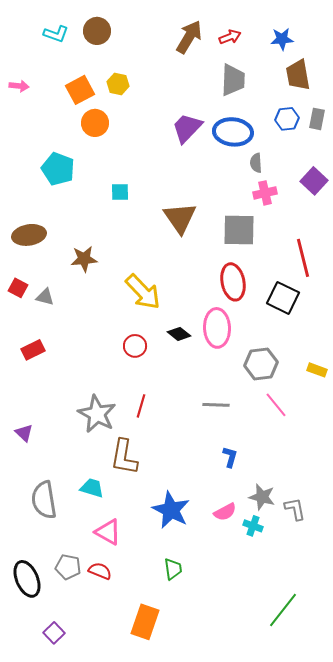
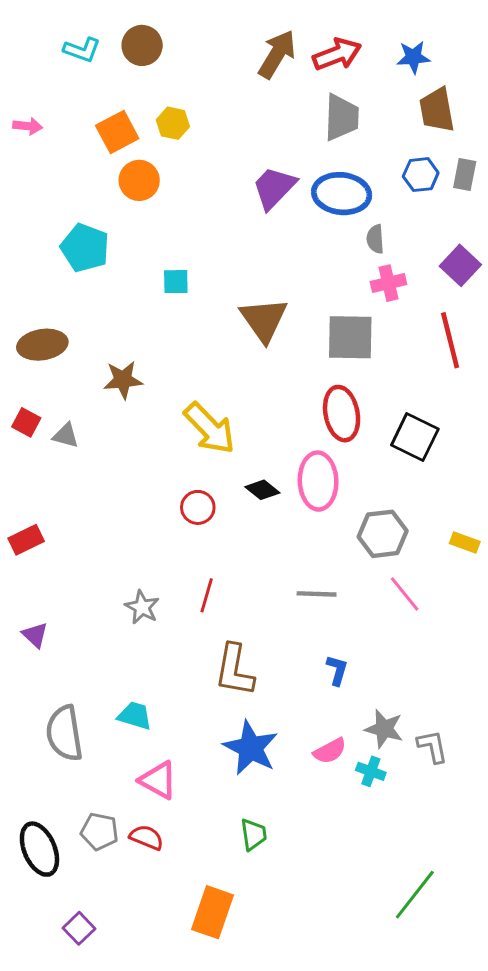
red arrow: (230, 37) -> (337, 54), size x1.5
red line: (303, 258) -> (450, 340), moved
red rectangle: (33, 350) -> (26, 540), moved
gray star: (97, 414) -> (142, 607), size x0.6
brown L-shape: (124, 457) -> (234, 670), moved

